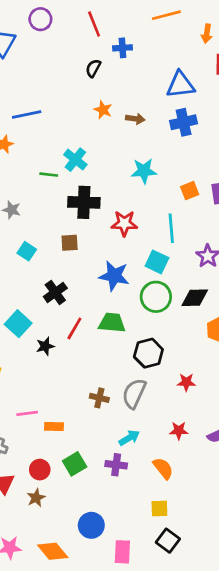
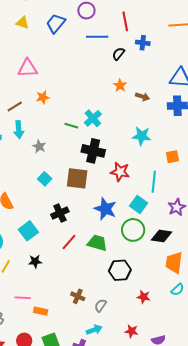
blue line: (27, 115) -> (97, 37), moved
brown square: (70, 243) -> (77, 178), size x1.6
black star: (45, 346) -> (35, 261), moved
gray semicircle: (134, 394) -> (100, 305), moved, size x0.6

